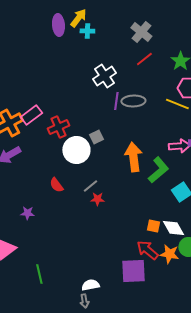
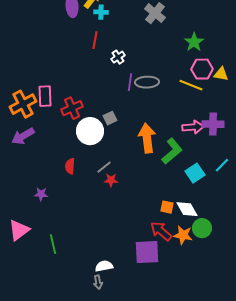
red line: (144, 59) -> (95, 40), moved, turned -42
white cross: (104, 76) -> (118, 57), size x0.6
pink rectangle: (31, 115) -> (45, 96), turned -55
red semicircle: (56, 185) -> (70, 166), turned 42
green line: (39, 274) -> (53, 244), moved

